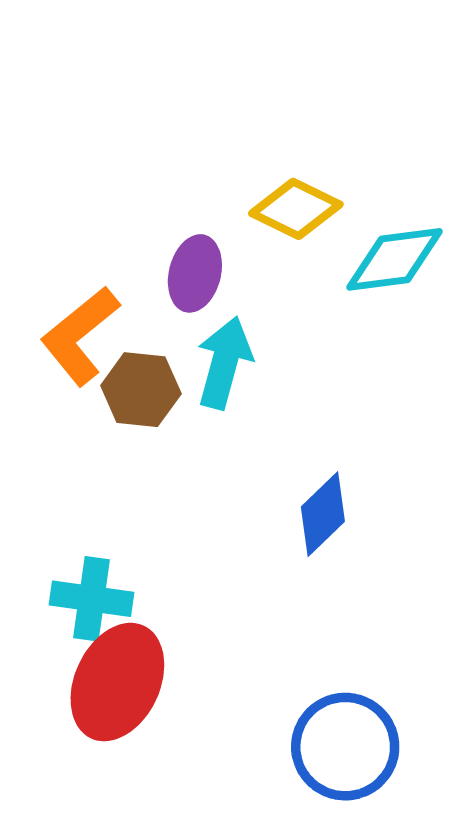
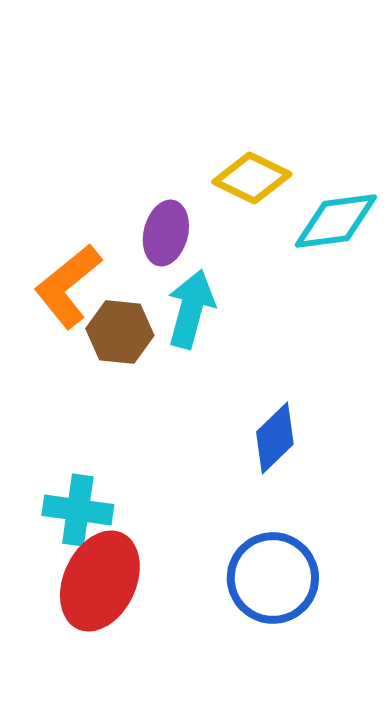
blue circle: (345, 747) -> (273, 578), moved

